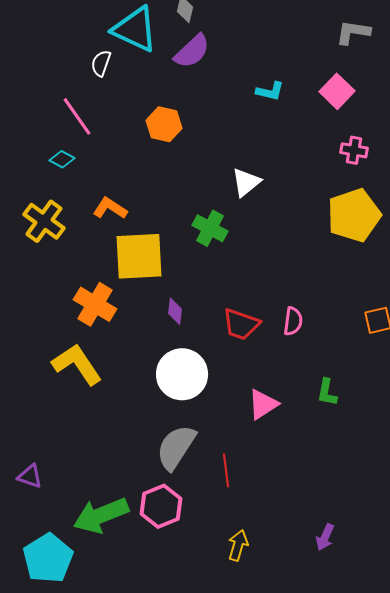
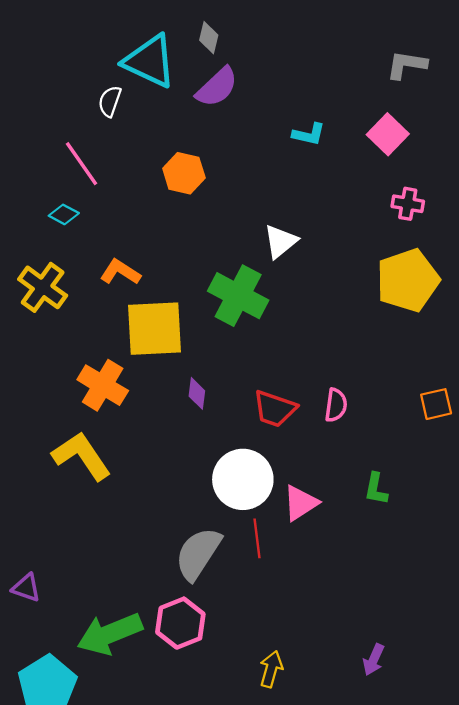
green cross: (210, 228) -> (238, 296), size x1.4
white circle: (182, 374) -> (243, 479), moved
red line: (226, 470) -> (257, 538), moved

